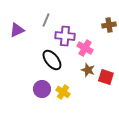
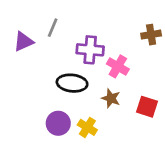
gray line: (46, 20) -> (53, 28), moved
black ellipse: (52, 60) -> (72, 83), turned -45
brown star: (88, 70) -> (111, 98), moved

